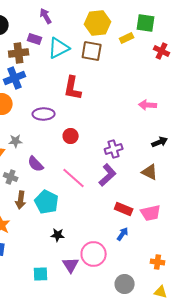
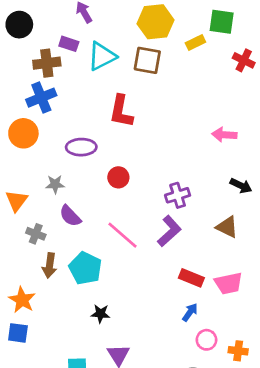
gray star: (16, 141) -> (55, 184), moved
black arrow: (160, 142) -> (241, 186), turned 49
pink circle: (94, 254) -> (206, 340), moved, size x0.6

